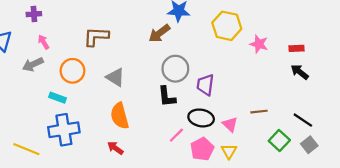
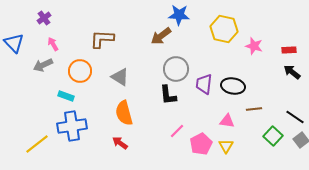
purple cross: (34, 14) -> (44, 18), turned -32
black ellipse: (201, 118) -> (233, 86), moved
pink triangle: (230, 124) -> (227, 121), turned -35
yellow line: (26, 149) -> (37, 144), turned -60

